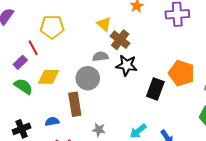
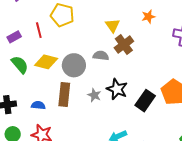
purple rectangle: (20, 62) -> (14, 37), moved
black star: (127, 65) -> (117, 89), moved
gray circle: (88, 78) -> (74, 65), moved
gray star: (99, 130) -> (94, 95), moved

